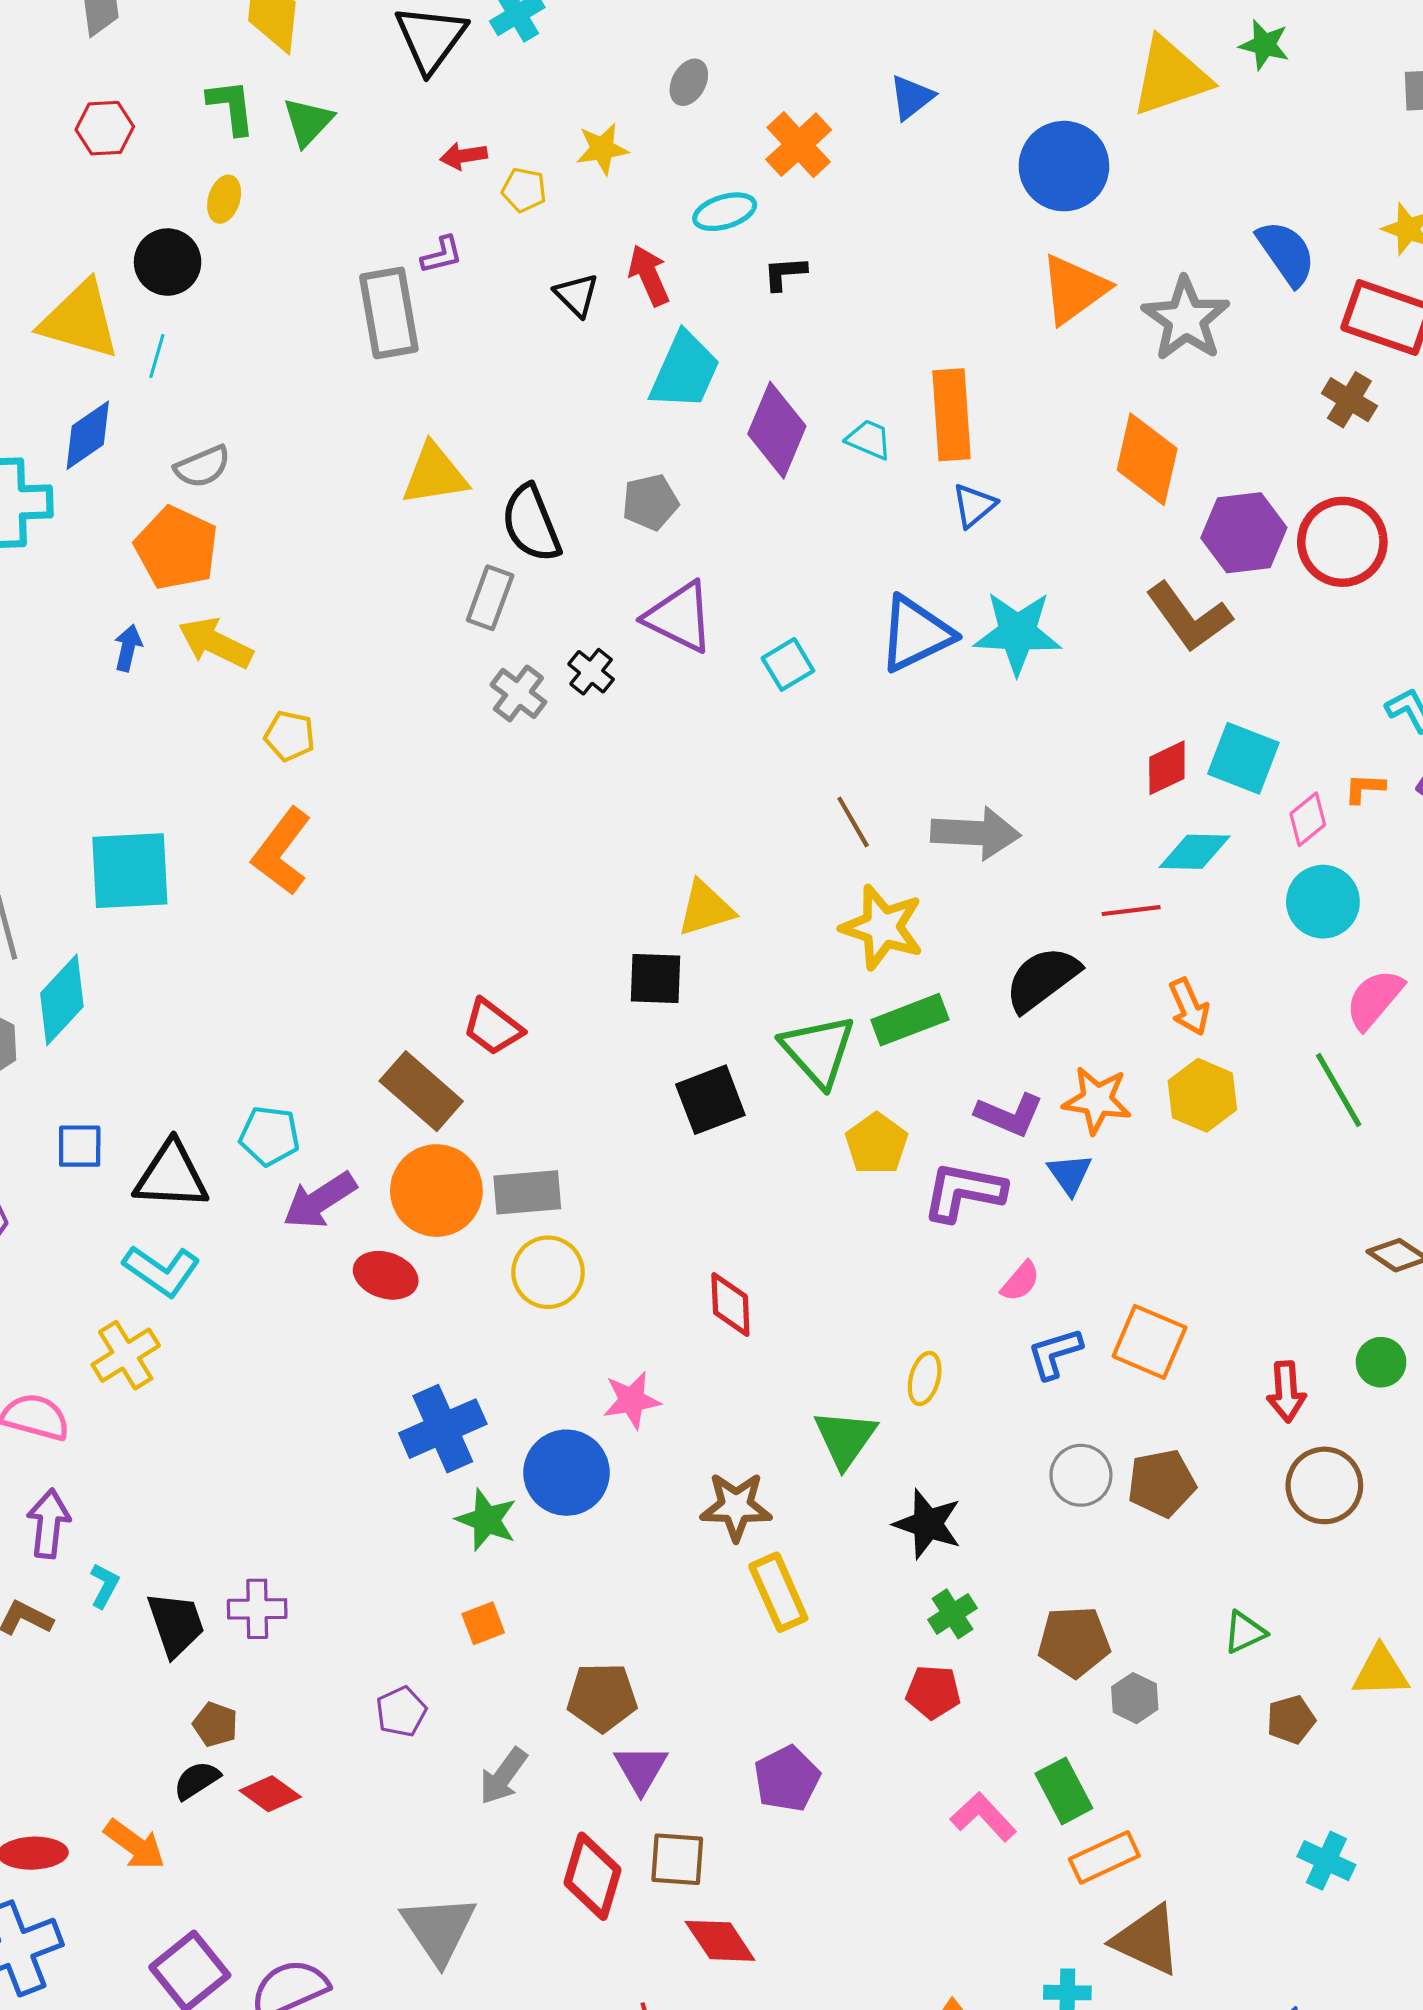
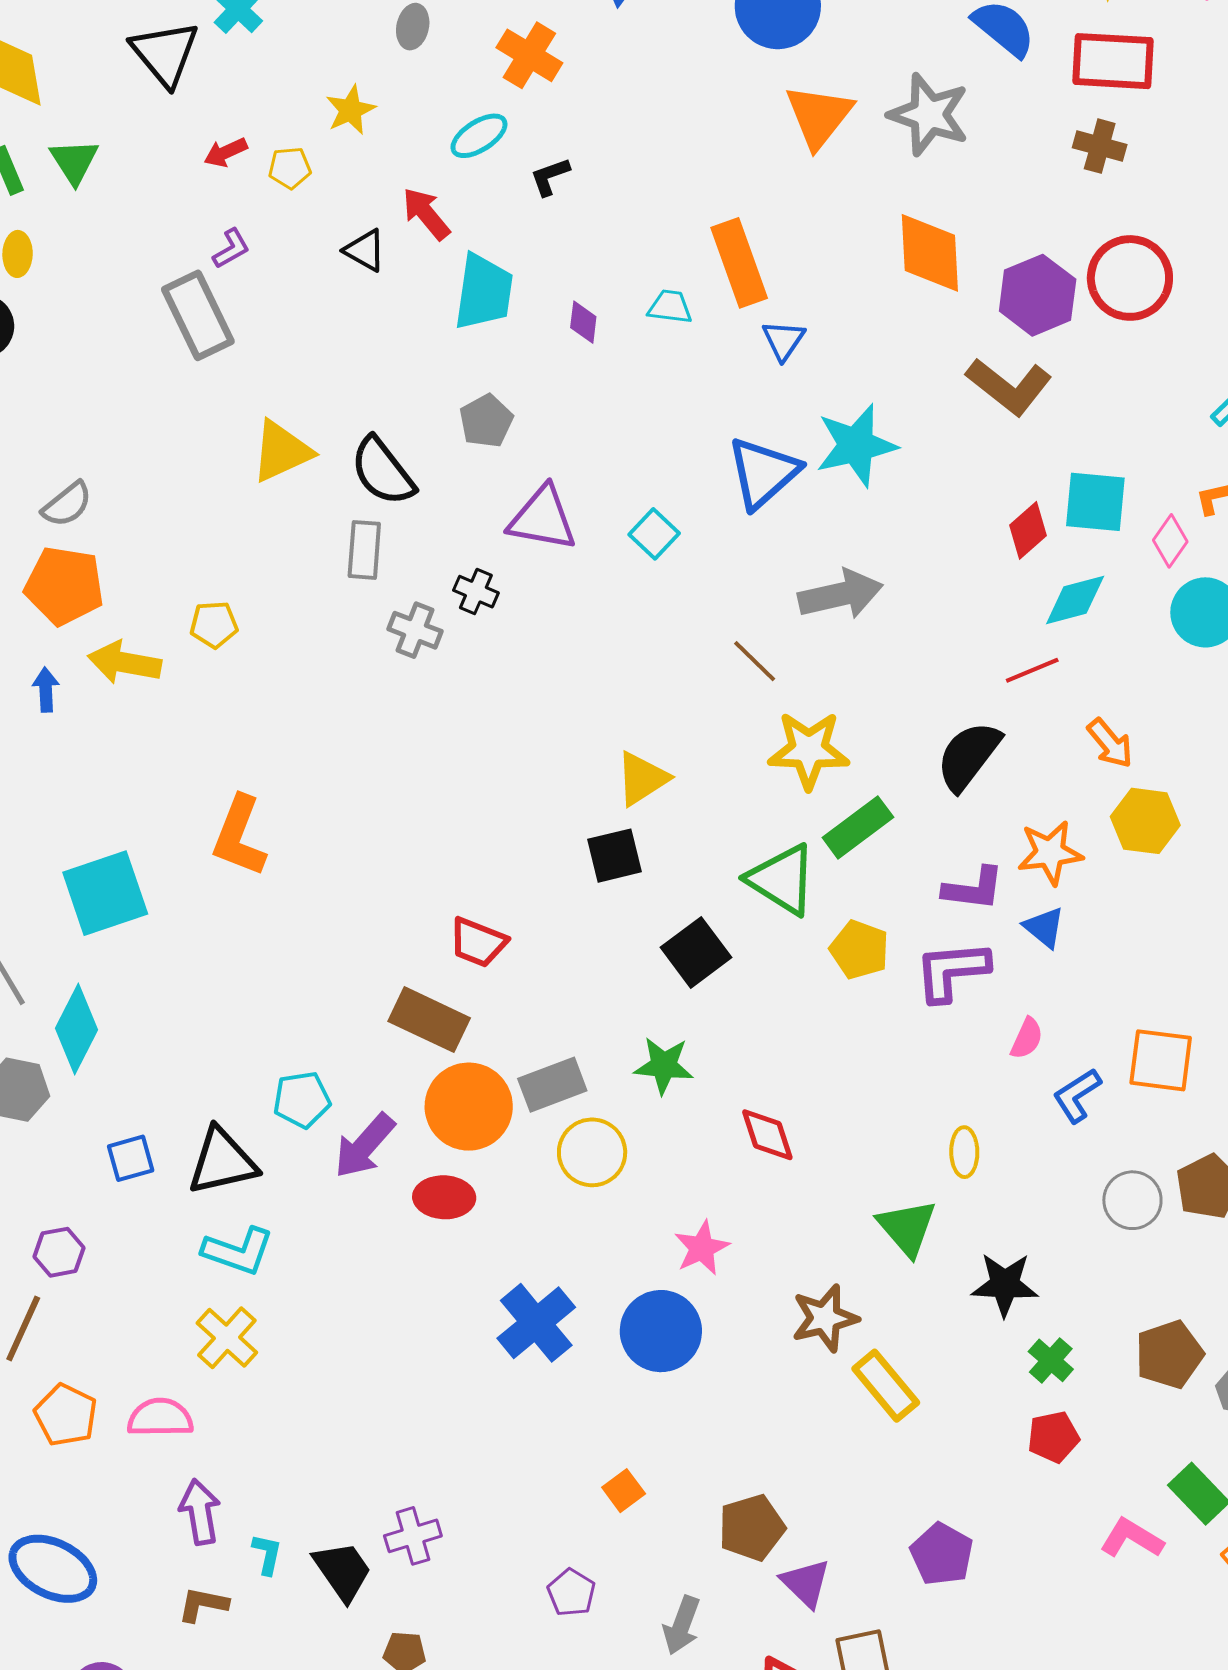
purple diamond: (777, 430) -> (583, 322), size x0.5
yellow pentagon: (290, 736) -> (214, 625), moved
gray arrow: (976, 833) -> (841, 594), moved
green star: (486, 1520) -> (664, 1066), moved

